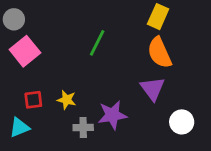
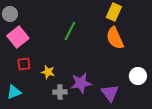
purple triangle: (153, 89) -> (110, 93), moved
red square: (33, 100) -> (24, 64), moved
white circle: (182, 122) -> (138, 76), moved

